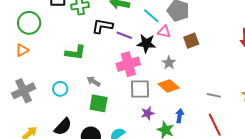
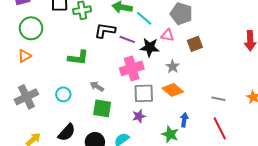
cyan line: (151, 16) -> (144, 18), moved
purple star: (148, 113) -> (139, 116), moved

